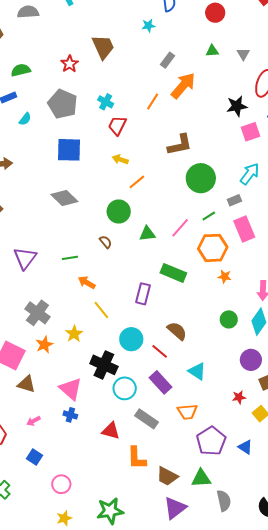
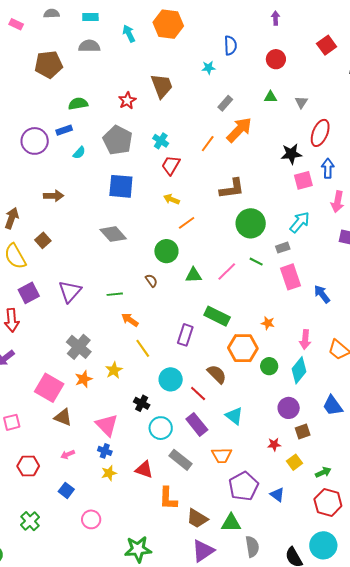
green line: (209, 216) -> (256, 262), turned 56
orange hexagon: (213, 248) -> (243, 348), moved
black cross: (104, 365) -> (142, 403), size x0.6
yellow star: (64, 518) -> (109, 473), moved

